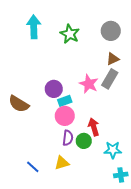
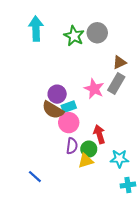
gray circle: (111, 31) -> (97, 33), moved
brown semicircle: (19, 104) -> (53, 110), moved
yellow triangle: (62, 163) -> (86, 161), moved

